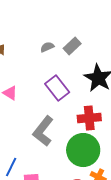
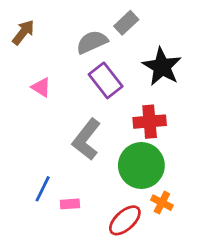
gray semicircle: (47, 47) -> (92, 42), moved, size x1.6

